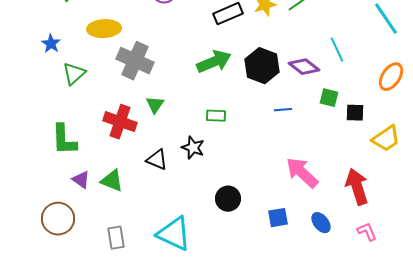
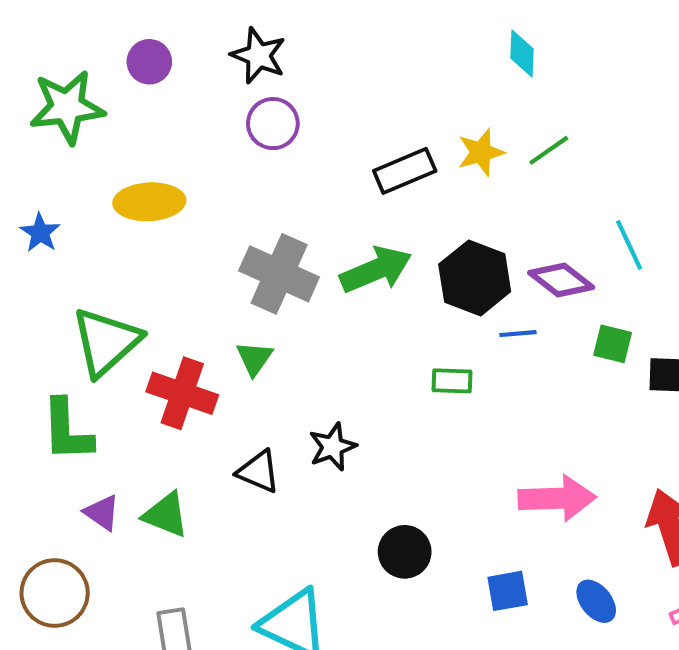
gray cross: (135, 61) -> (279, 274), moved
green triangle: (74, 74) -> (106, 342), moved, size x1.5
blue line: (283, 110) -> (518, 334), moved
green rectangle: (216, 116) -> (452, 381), moved
black star: (193, 148) -> (333, 447), turned 30
pink arrow: (302, 173) -> (557, 498), turned 135

